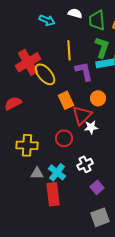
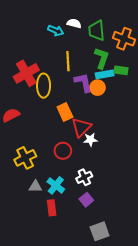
cyan arrow: (47, 20) -> (56, 31), moved
yellow ellipse: (45, 74) -> (44, 86), turned 40
orange circle: (98, 98) -> (98, 88), moved
yellow cross: (27, 145) -> (25, 158), turned -30
purple square: (97, 187) -> (86, 200), moved
red rectangle: (53, 194) -> (52, 208), size x0.7

